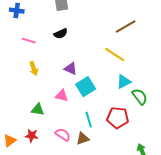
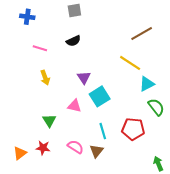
purple triangle: (71, 69) -> (84, 78), turned 32
cyan triangle: (124, 82) -> (147, 84), moved
green triangle: (38, 110) -> (49, 121), turned 48
brown triangle: (83, 139) -> (96, 151), turned -32

